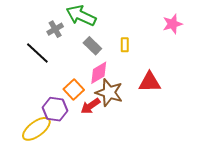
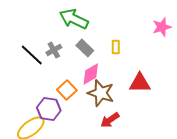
gray cross: (55, 29) -> (54, 50), moved
red arrow: (90, 106) -> (110, 120), moved

